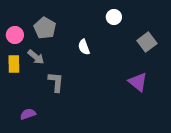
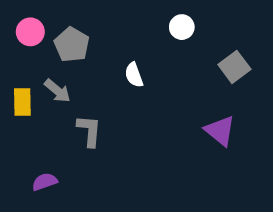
pink circle: (15, 35) -> (30, 32), moved

